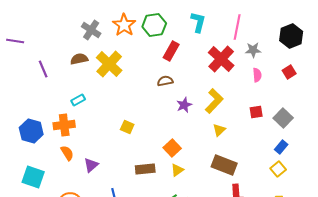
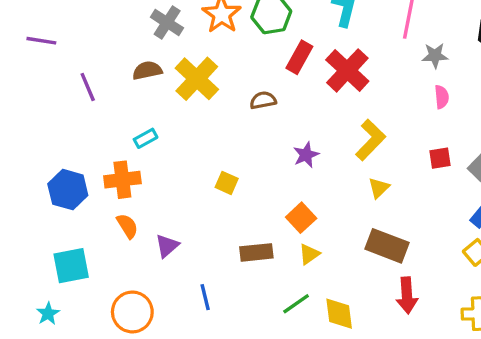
red cross: (221, 59) -> (347, 70), moved
brown semicircle: (165, 81) -> (263, 100), moved
purple star: (184, 105) -> (306, 155), moved
cyan square: (33, 177) -> (71, 266), turned -30

